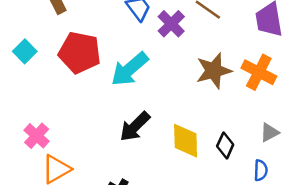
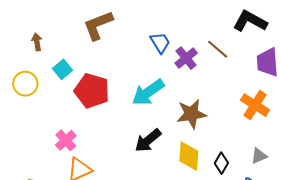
red pentagon: (80, 53) -> (92, 91), moved
brown star: (214, 71) -> (191, 114), moved

